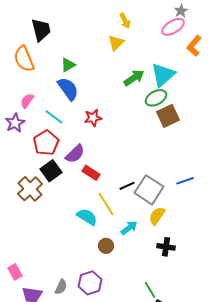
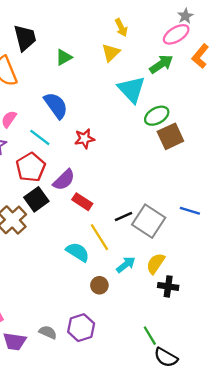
green triangle: (68, 65) -> (64, 57), moved
cyan triangle: (163, 75) -> (131, 89), moved, turned -32
green arrow: (134, 78) -> (161, 64), moved
blue line: (185, 181) -> (190, 211), turned 36
yellow semicircle: (157, 216) -> (156, 263), moved
gray semicircle: (61, 287) -> (48, 332), turned -91

